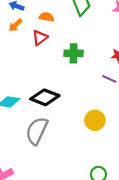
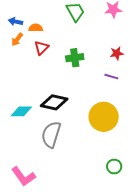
orange semicircle: (47, 17) -> (36, 28), moved
yellow circle: (95, 120) -> (104, 117), size x1.5

